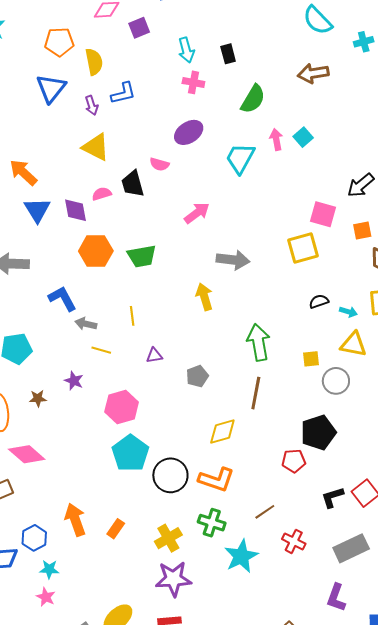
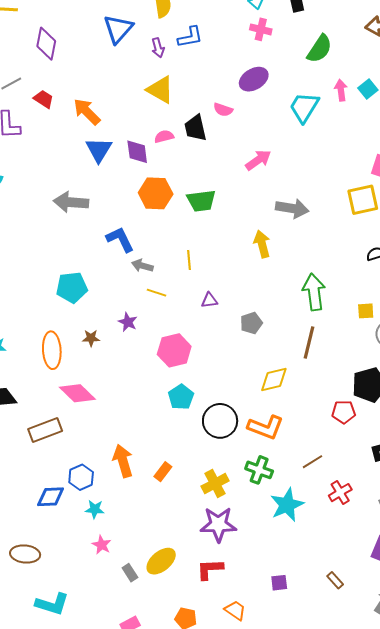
cyan pentagon: (130, 453) -> (181, 397), size x0.7
red cross: (294, 541) -> (340, 493), turned 30
pink star: (46, 597) -> (102, 545), moved

